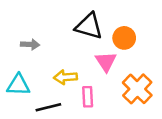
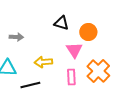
black triangle: (89, 26) -> (61, 23), size x0.7
pink rectangle: (88, 97) -> (71, 77), moved

